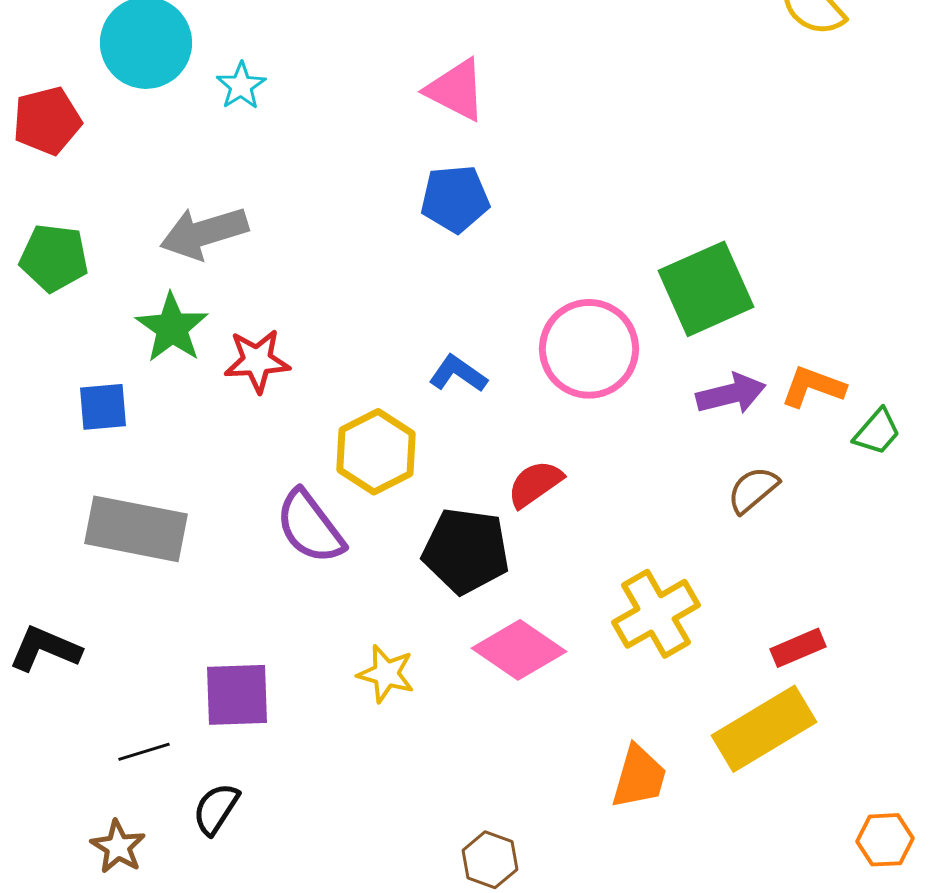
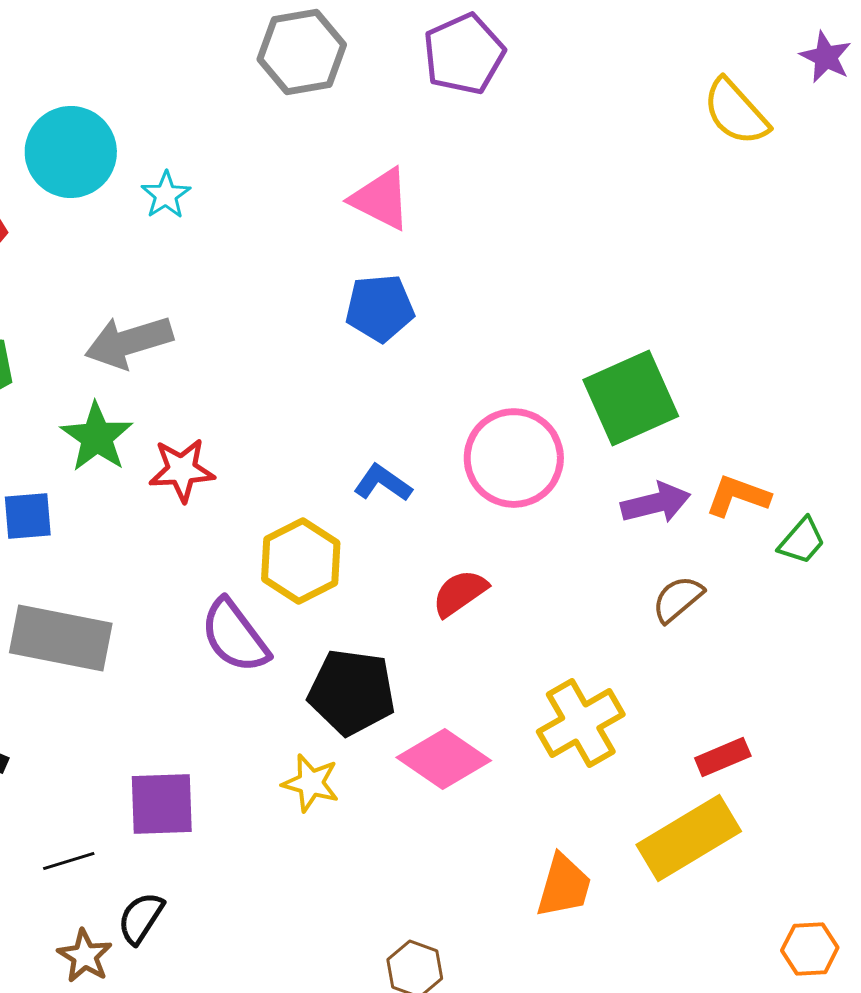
black pentagon: (466, 551) -> (352, 692), moved
brown star: (118, 847) -> (85, 956), moved

